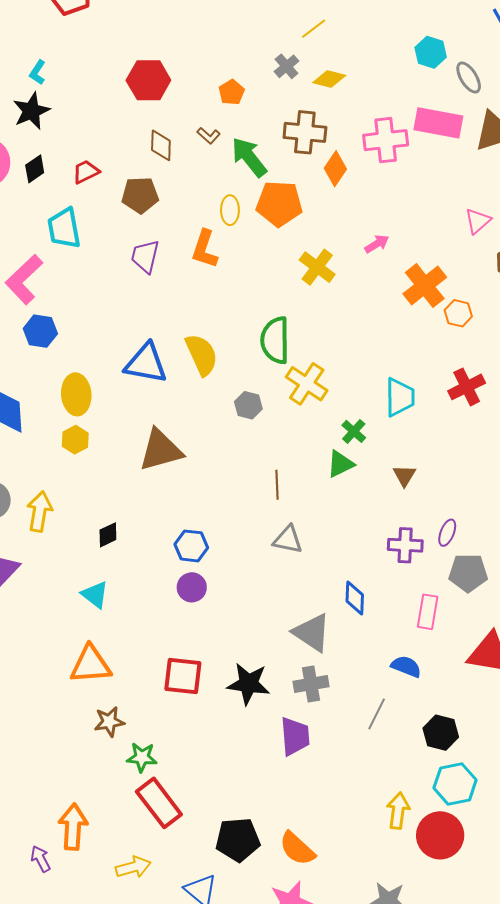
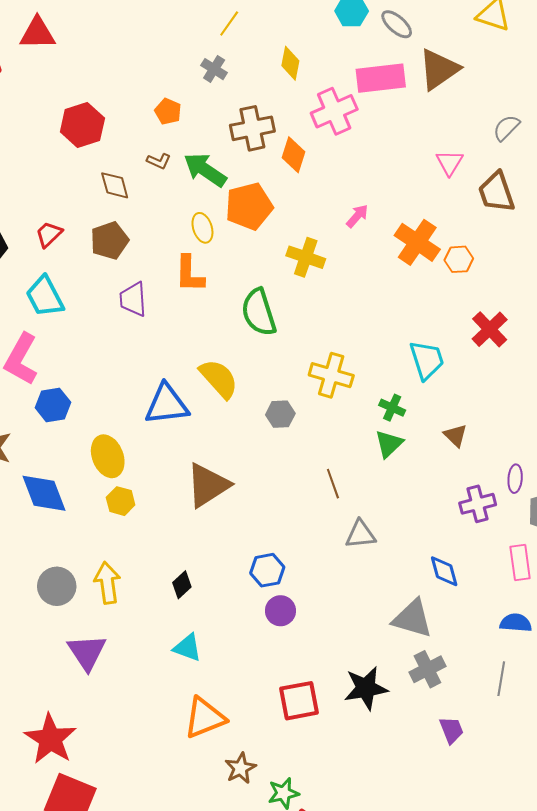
yellow diamond: (329, 79) -> (290, 63), moved, turned -76
green semicircle: (275, 340) -> (259, 312), moved
purple trapezoid: (295, 736) -> (451, 730), moved, size x0.7

